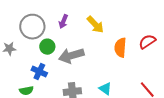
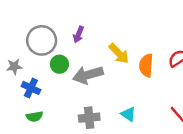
yellow arrow: (95, 25) -> (119, 53), moved
blue cross: (39, 72) -> (31, 88), moved

